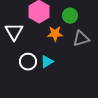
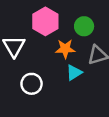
cyan triangle: (47, 62) -> (74, 73), moved

